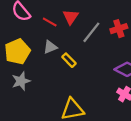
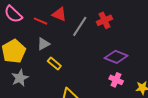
red triangle: (71, 17) -> (59, 14), turned -35
yellow rectangle: (69, 60) -> (54, 63), moved

